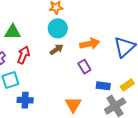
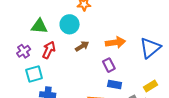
cyan circle: (58, 28) -> (70, 24), moved
blue rectangle: (103, 86) -> (115, 84), moved

